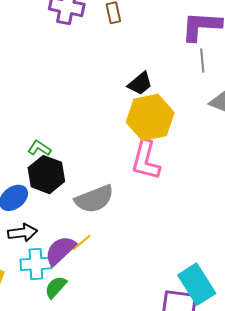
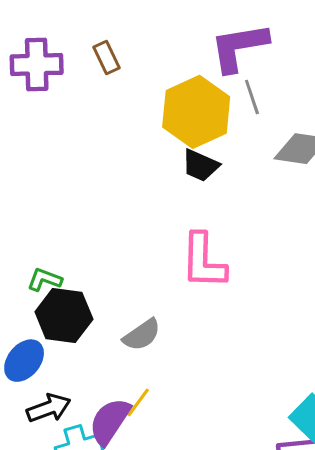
black trapezoid: (140, 84) -> (200, 165), moved, turned 76
yellow hexagon: (150, 117) -> (196, 112), moved
gray semicircle: (94, 199) -> (142, 335), size x0.7

